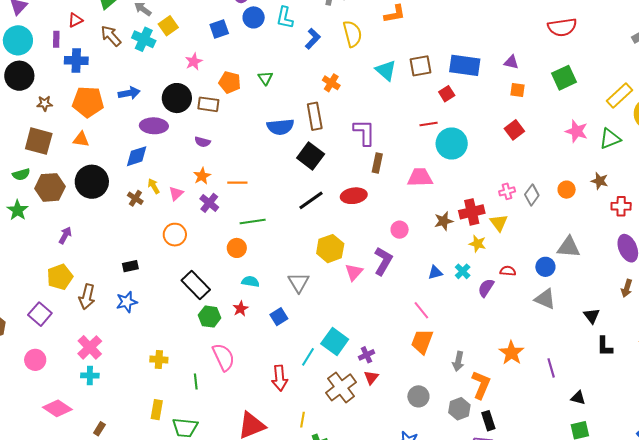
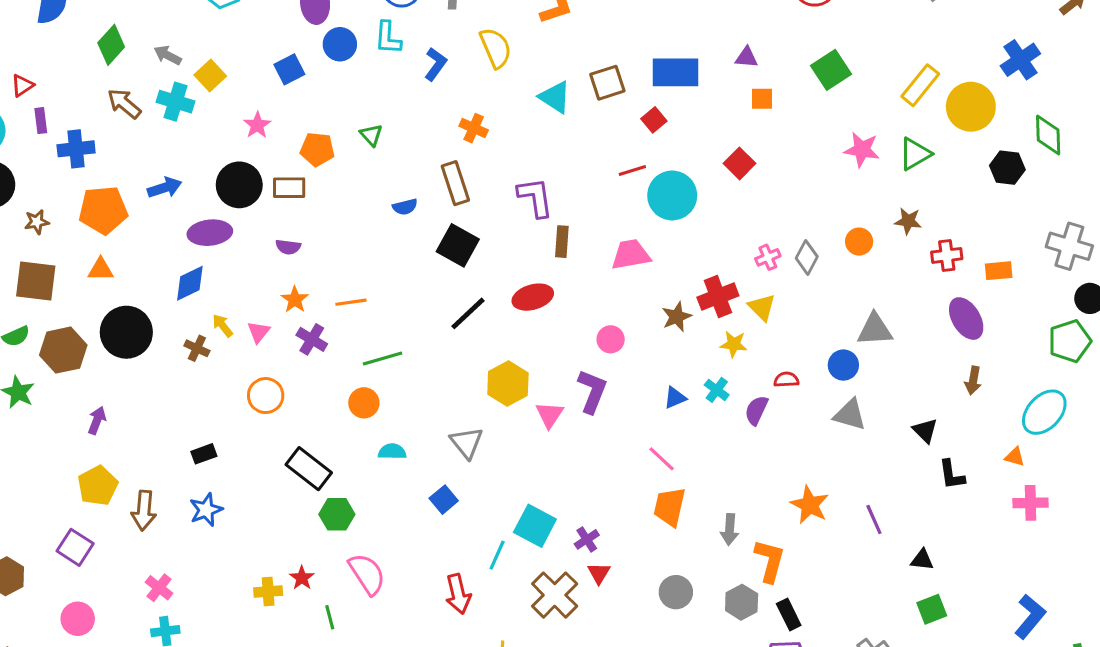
red triangle: (75, 20) -> (22, 85), moved
blue semicircle: (280, 127) -> (405, 207), size x0.6
red square: (514, 130) -> (740, 163), moved
red star: (241, 309) -> (302, 578), moved
pink cross: (90, 347) -> (159, 588), size x0.7

